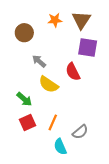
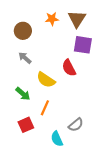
gray arrow: (39, 61) -> (25, 58), moved
red square: (27, 122) -> (26, 125), moved
orange line: (53, 122) -> (45, 108), moved

